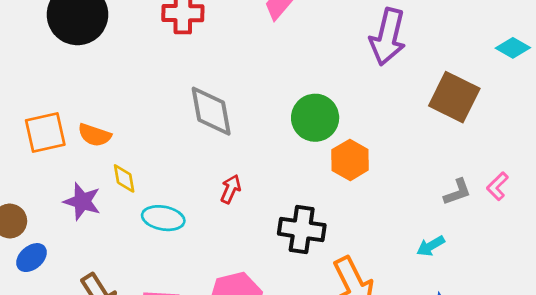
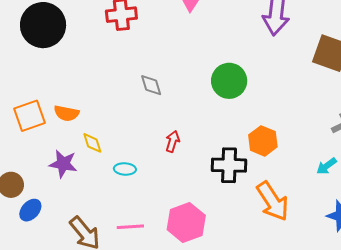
gray diamond: (211, 111) -> (151, 85), size x0.6
orange hexagon: (350, 160) -> (263, 141), moved
cyan ellipse: (163, 218) -> (125, 169), size x0.7

